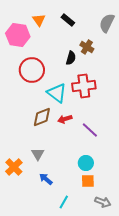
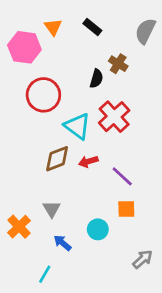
red cross: (84, 86) -> (114, 117), turned -35
cyan circle: (86, 163) -> (98, 229), moved
orange square: (88, 181) -> (126, 209), moved
cyan line: (64, 202) -> (45, 274), moved
gray arrow: (103, 202) -> (143, 259), moved, turned -63

